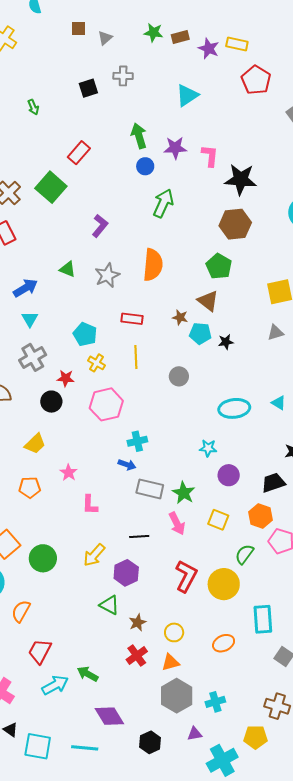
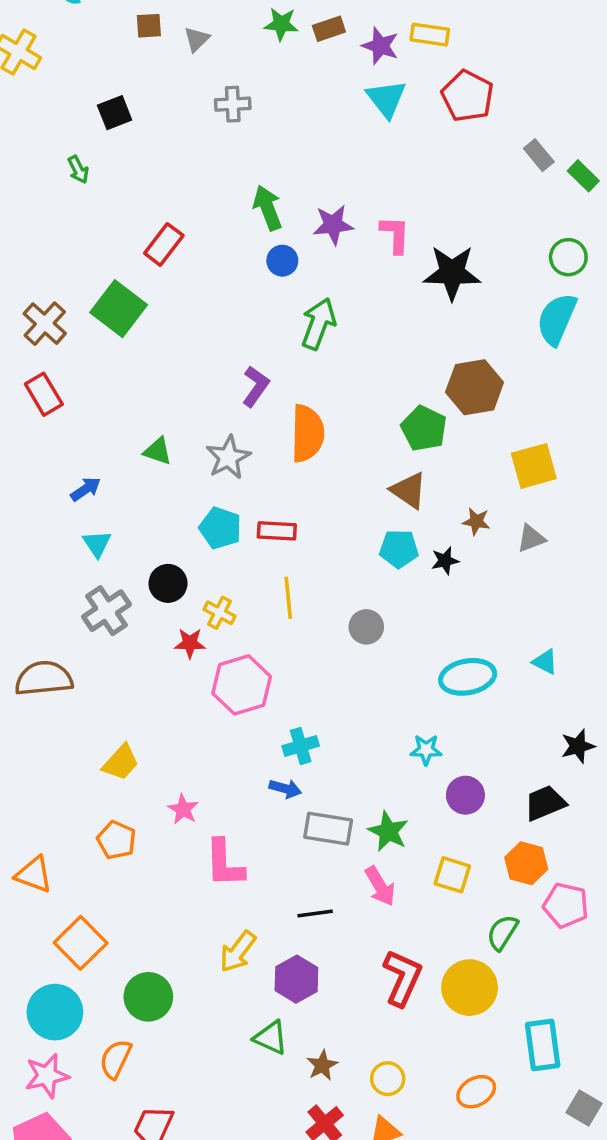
black square: (88, 88) -> (115, 113), moved
cyan triangle: (187, 95) -> (386, 99), moved, turned -30
brown hexagon: (235, 224) -> (475, 387), moved
purple L-shape: (100, 226) -> (256, 386), moved
blue arrow: (25, 288) -> (86, 489), size x0.7
brown star: (180, 317) -> (476, 521), moved
cyan pentagon: (85, 334) -> (220, 528), moved
red star: (66, 378) -> (190, 643), moved
black circle: (51, 402) -> (168, 583), moved
orange pentagon: (30, 487) -> (116, 840), turned 30
pink L-shape: (90, 505) -> (224, 863), size x1.4
green circle: (43, 558) -> (148, 997), moved

